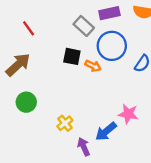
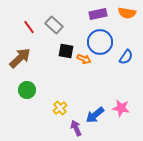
gray rectangle: (84, 26) -> (54, 25), moved
pink star: (128, 114) -> (121, 108), moved

